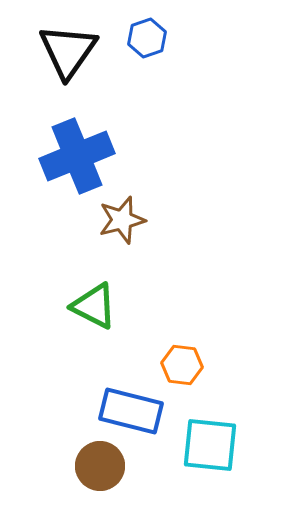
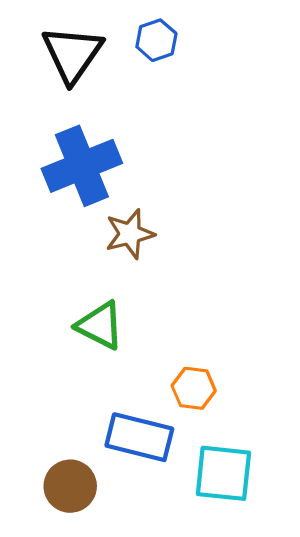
brown circle: (100, 466) -> (70, 486), moved

